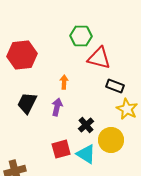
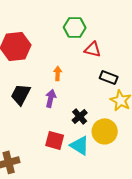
red triangle: (99, 58) -> (93, 49), size x0.7
red square: (61, 149) -> (55, 140), turned 30

